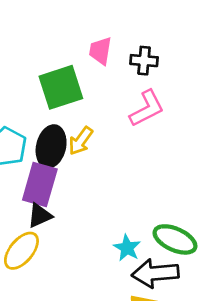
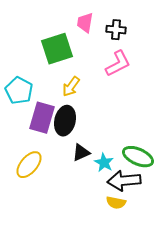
black ellipse: (51, 146) -> (65, 121), moved
black triangle: (40, 216) -> (81, 153), moved

